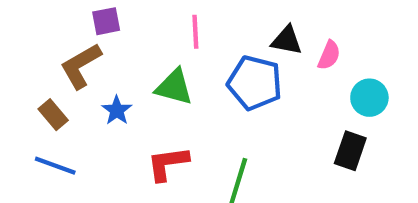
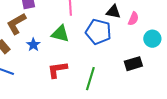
black rectangle: (350, 151) -> (133, 64), moved, turned 54

